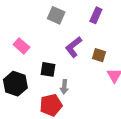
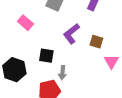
pink rectangle: (21, 46) -> (25, 23), moved

